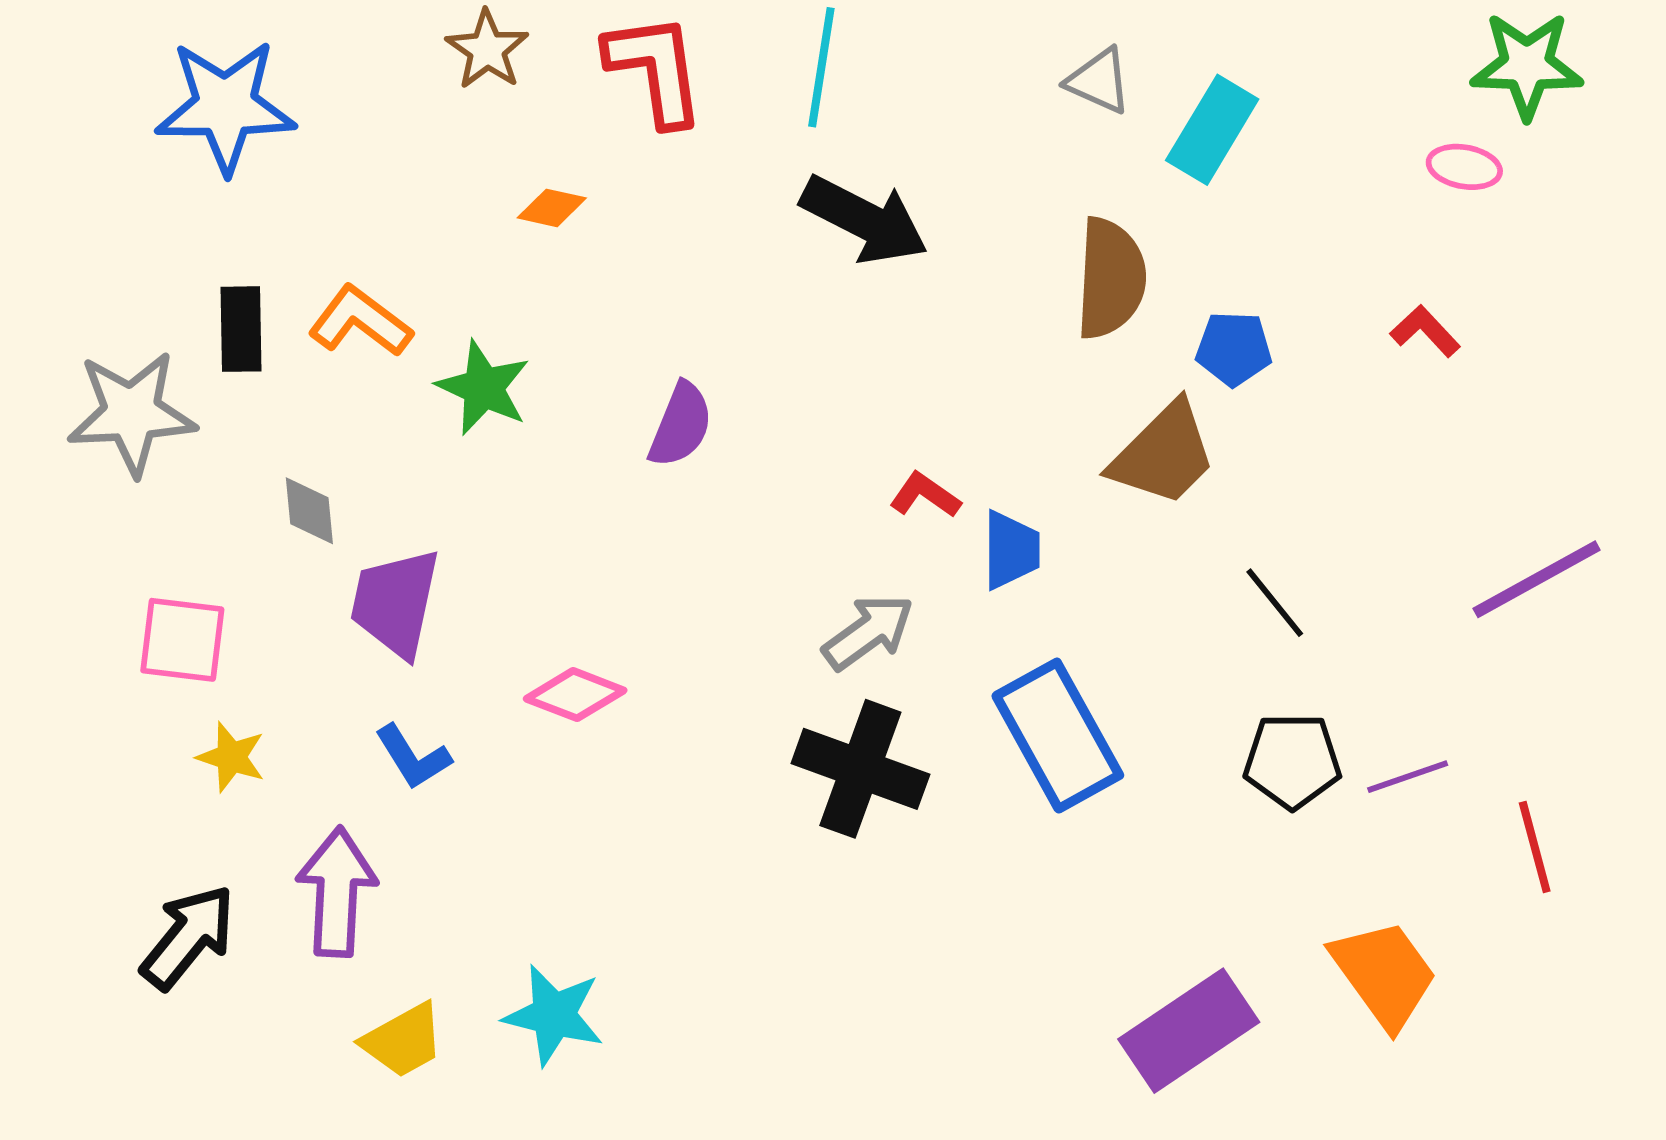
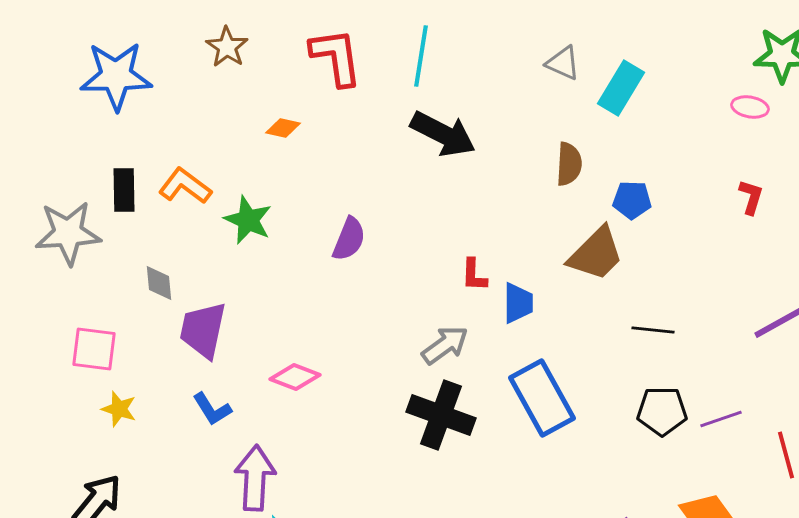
brown star: (487, 50) -> (227, 47), moved
brown semicircle: (1111, 278) -> (569, 164), size x0.7
red L-shape: (1425, 331) -> (751, 197), moved, turned 60
red L-shape: (925, 495) -> (474, 275), turned -123
black line: (1275, 603) -> (653, 330), turned -45
purple arrow: (337, 892) -> (255, 478), moved

